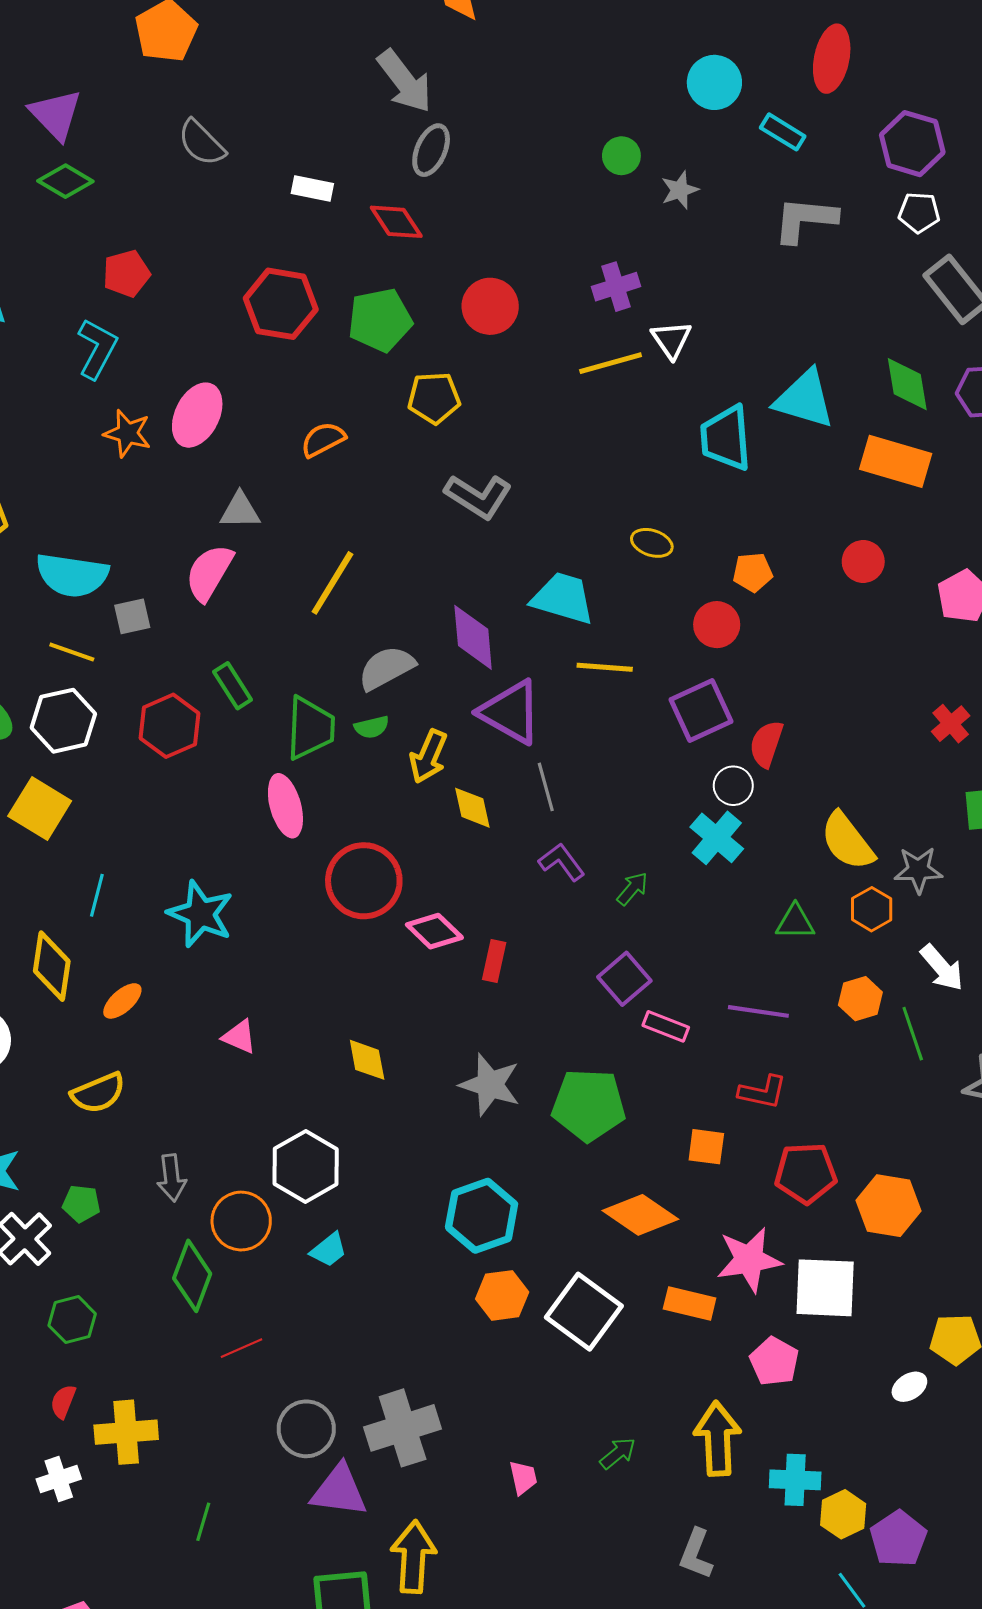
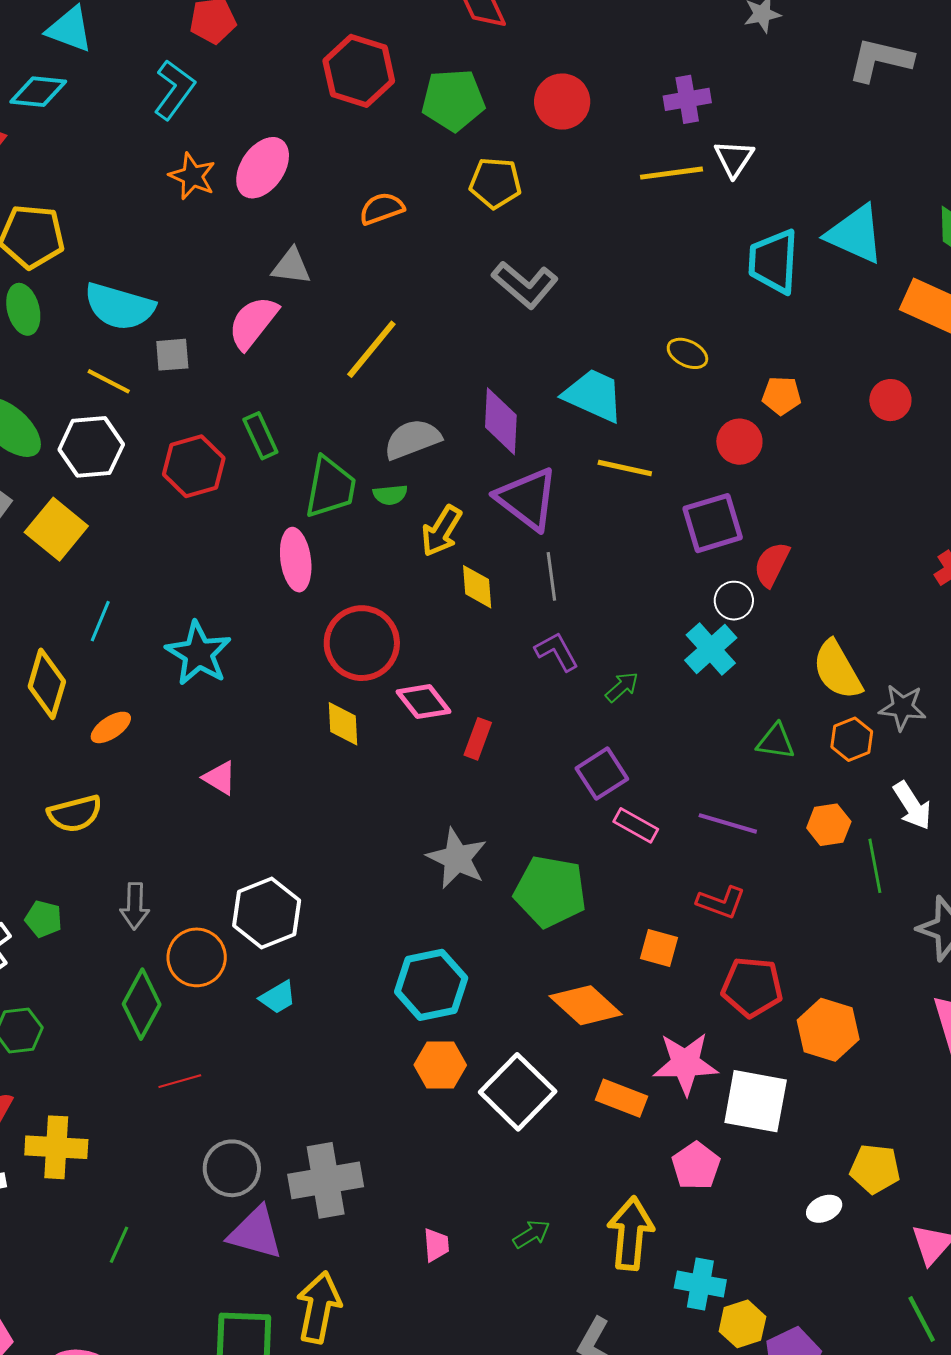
yellow diamond: (367, 1060) -> (343, 724), moved

